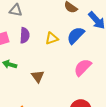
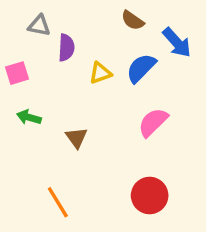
purple semicircle: (25, 35) -> (66, 48), moved

